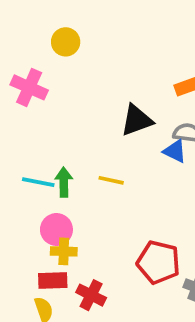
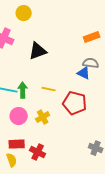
black triangle: (137, 120) -> (38, 51), moved
yellow cross: (64, 251) -> (43, 117), moved, turned -32
red pentagon: (158, 262) -> (75, 103), moved

